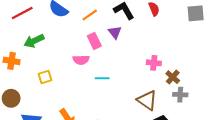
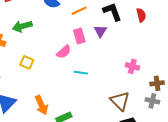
pink semicircle: (81, 60) -> (64, 52), turned -49
yellow square: (45, 77) -> (27, 62), turned 32
brown cross: (173, 77) -> (157, 83), moved, turned 32

